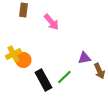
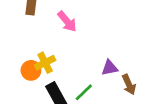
yellow cross: (13, 54) -> (45, 63), moved

